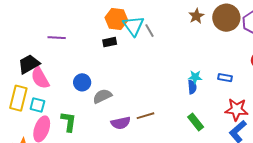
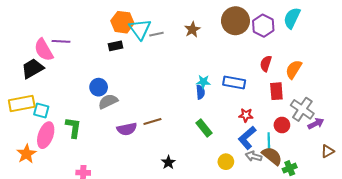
brown star: (196, 16) -> (192, 30), moved
gray line: (150, 31) -> (156, 34), turned -72
pink semicircle: (40, 78) -> (44, 50), moved
blue rectangle: (225, 78) -> (234, 82), size x1.5
blue circle: (82, 82) -> (99, 87), moved
yellow rectangle: (18, 98) -> (22, 104), turned 65
red star: (236, 110) -> (246, 115), size x0.6

